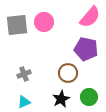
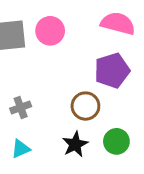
pink semicircle: (90, 17) -> (118, 23), turned -115
purple pentagon: (86, 49) -> (112, 71), turned -30

